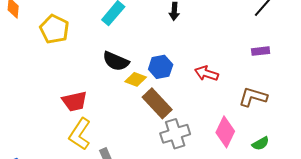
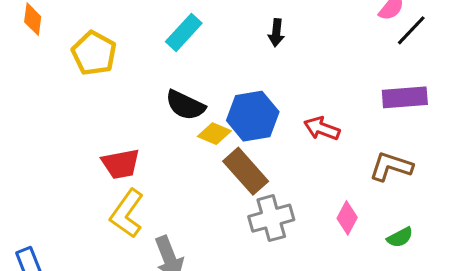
purple rectangle: (261, 51) -> (405, 97), size x1.6
blue hexagon: (161, 67) -> (253, 116), size x1.4
pink diamond: (225, 132) -> (347, 218), size x0.7

